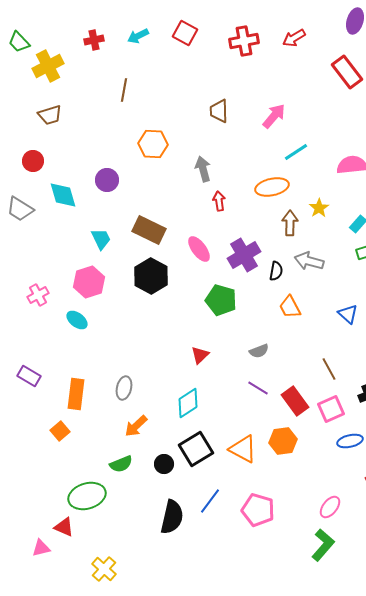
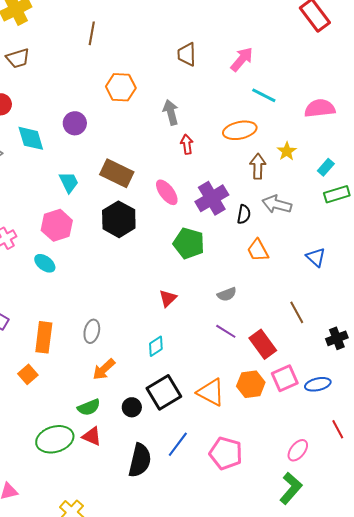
cyan line: (296, 152) -> (264, 95), turned 60
cyan diamond: (188, 403) -> (156, 346), size x0.7
pink square: (331, 409) -> (285, 378), moved
red triangle: (64, 527) -> (92, 436), moved

